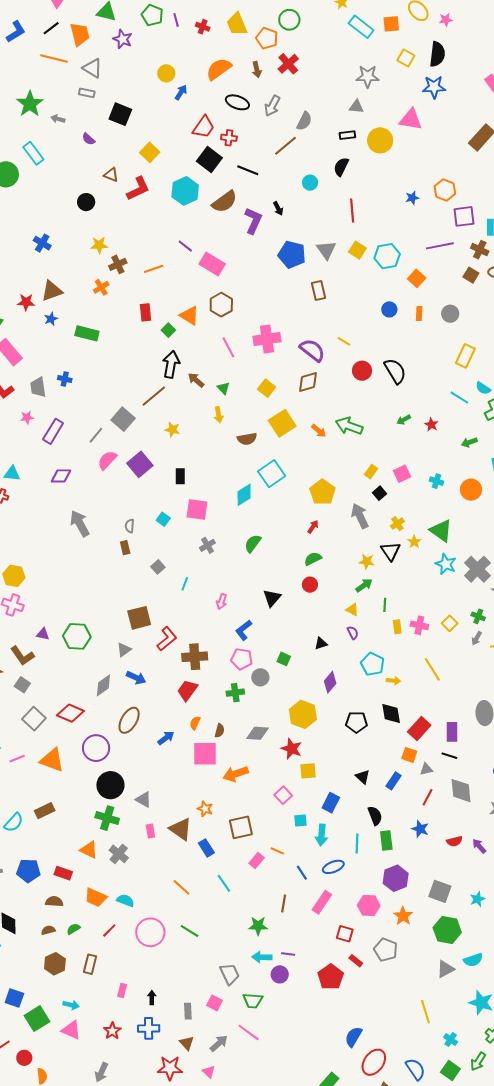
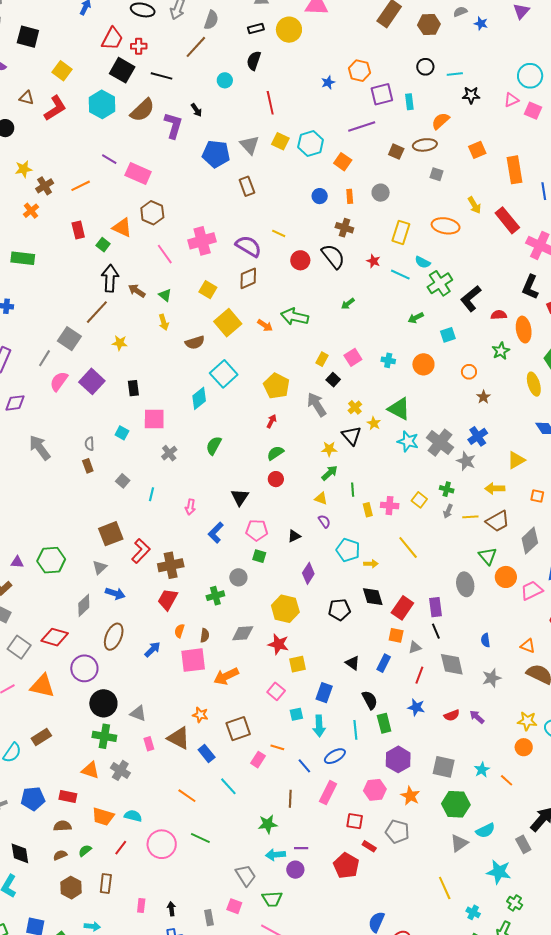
brown cross: (480, 250) -> (344, 228), moved
red star: (431, 425) -> (373, 261), moved
pink pentagon: (242, 659) -> (257, 530), moved
black line: (449, 756) -> (436, 631), turned 56

